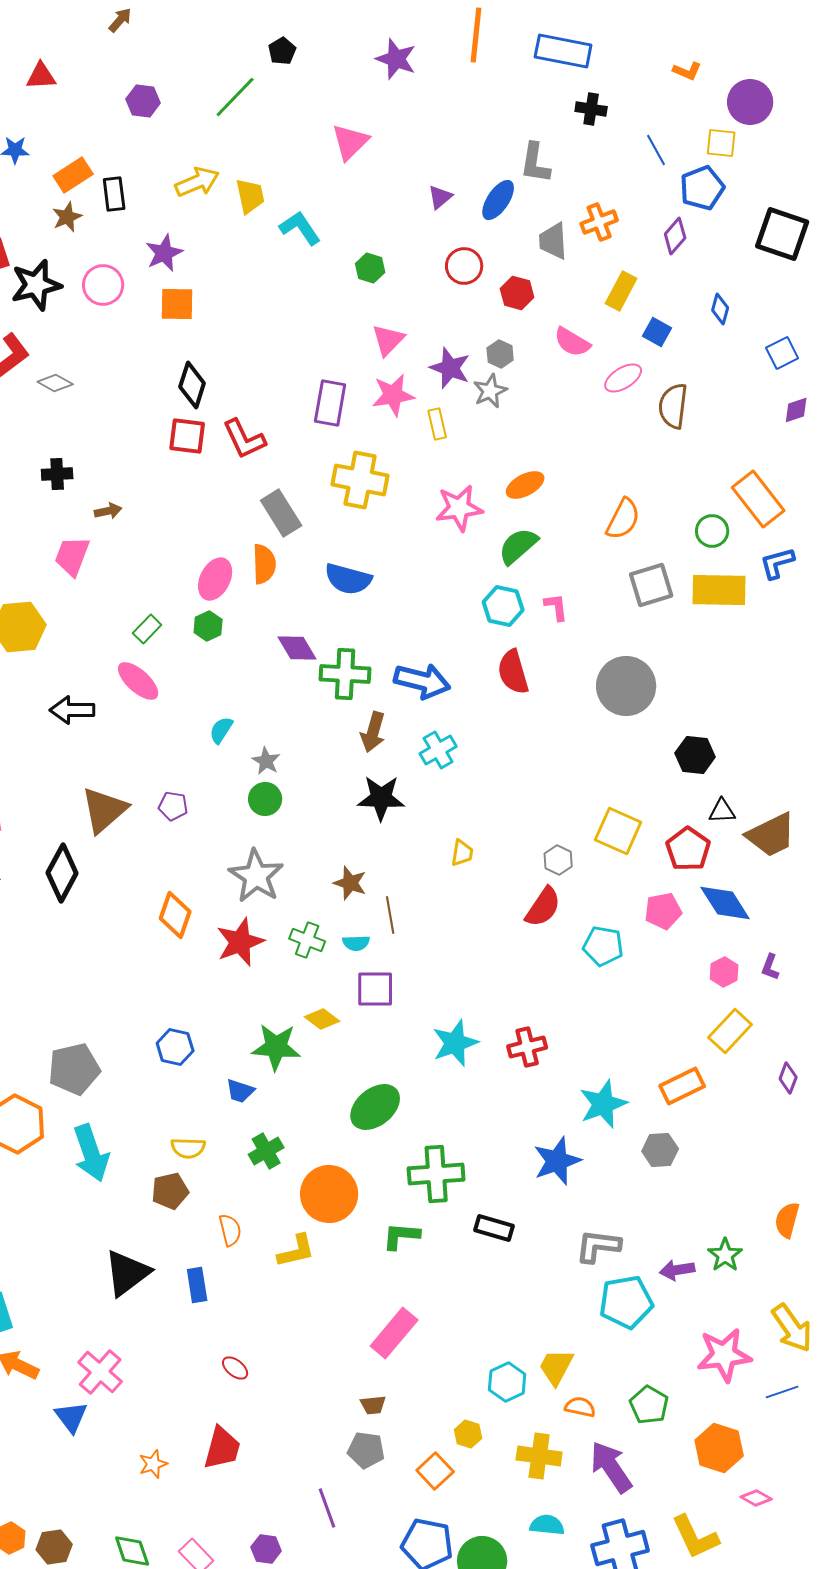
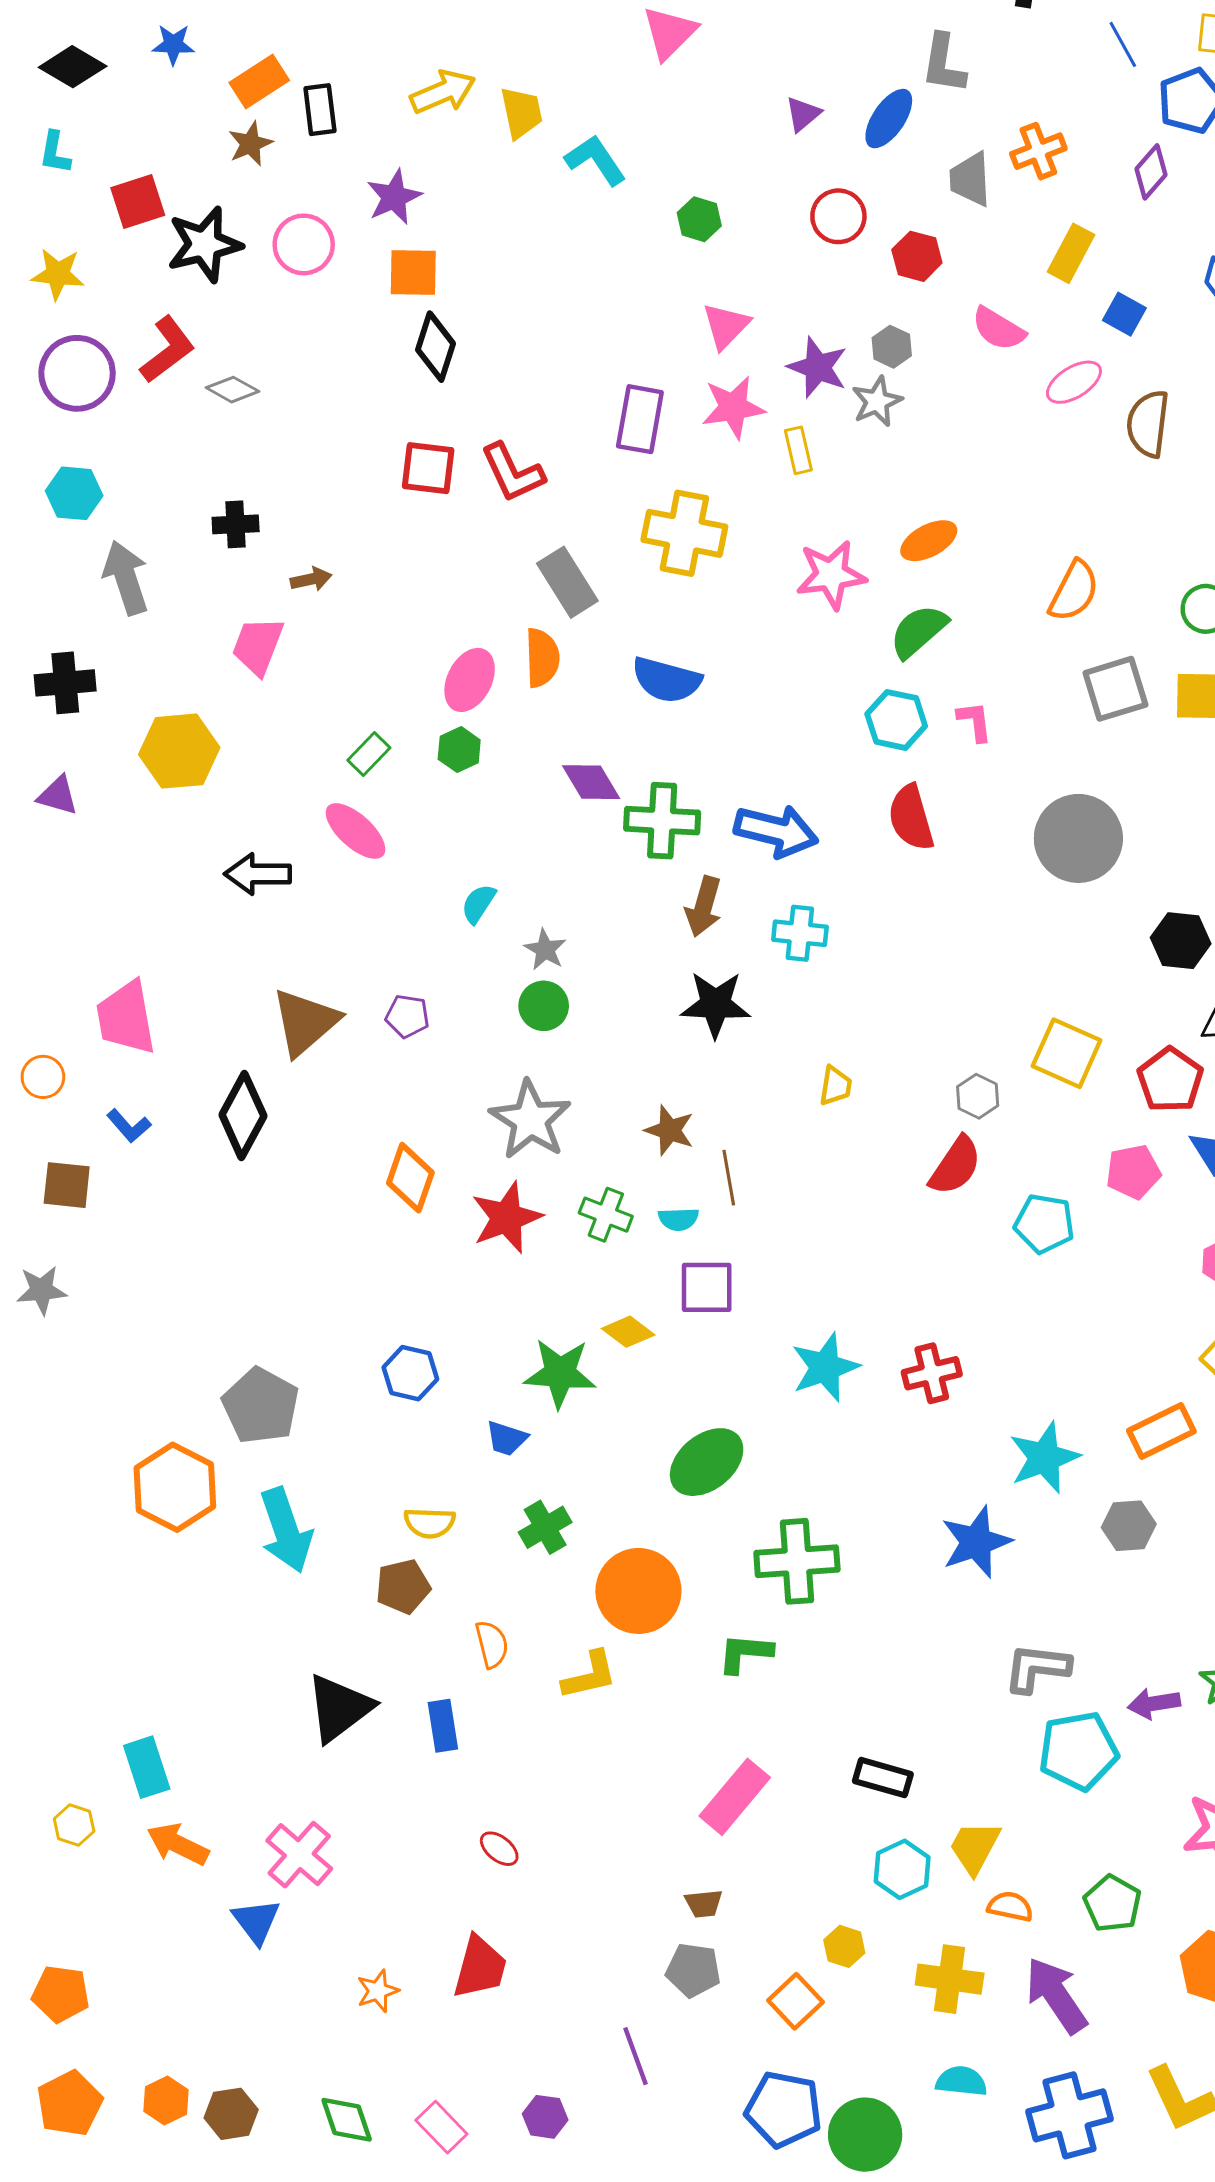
black diamond: (192, 385) -> (436, 347), moved
cyan cross: (438, 750) -> (800, 933), turned 36
gray pentagon: (74, 1069) -> (261, 1406), turned -30
black rectangle: (494, 1228) -> (883, 1778), moved

